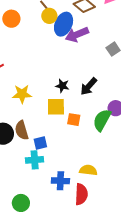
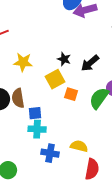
yellow square: (56, 107) -> (55, 79), turned -36
cyan cross: (35, 160) -> (37, 129), moved
red semicircle: (81, 194) -> (92, 169), moved

